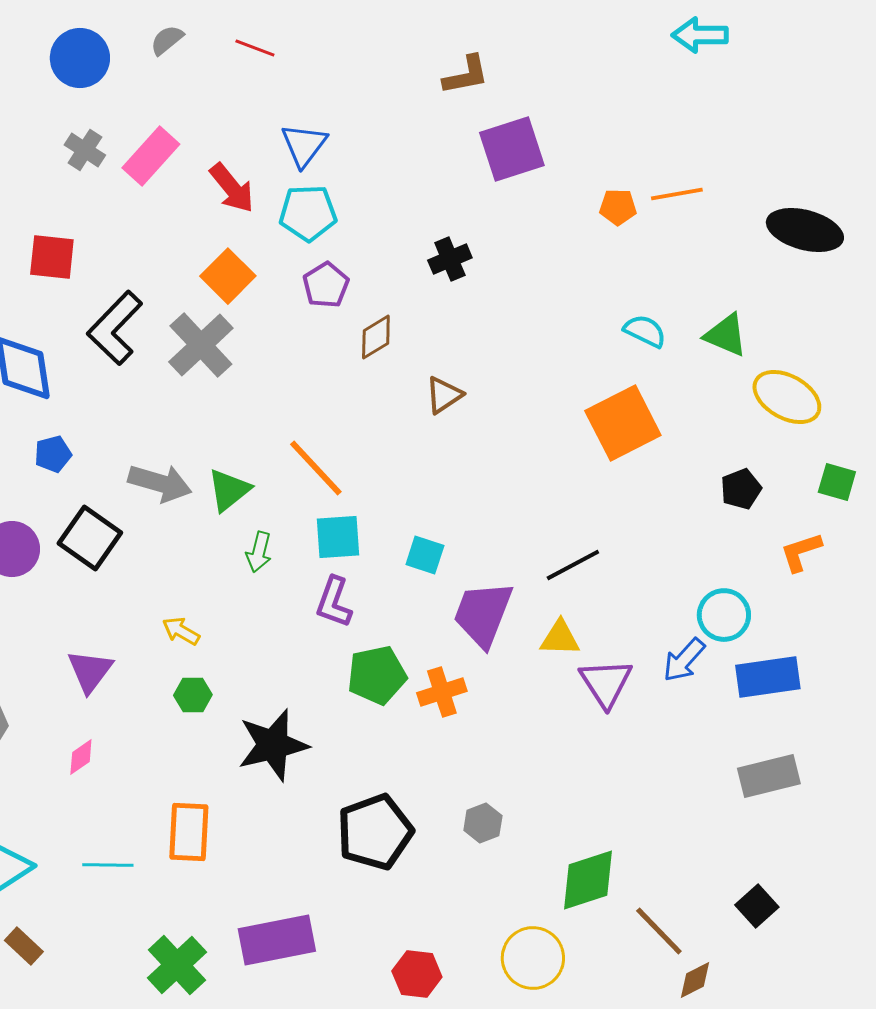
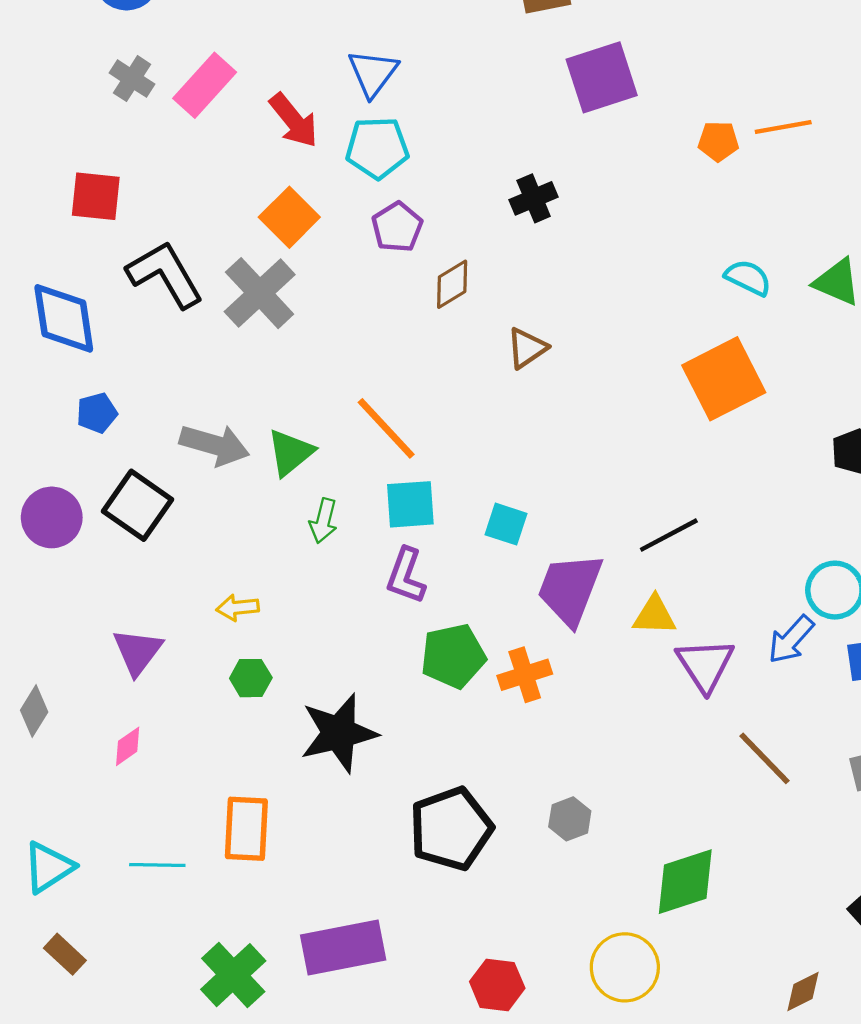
black L-shape: (115, 328) -> (165, 274), turned 106
yellow arrow: (181, 631) -> (238, 608), turned -36
brown line: (659, 931) -> (765, 758), moved

